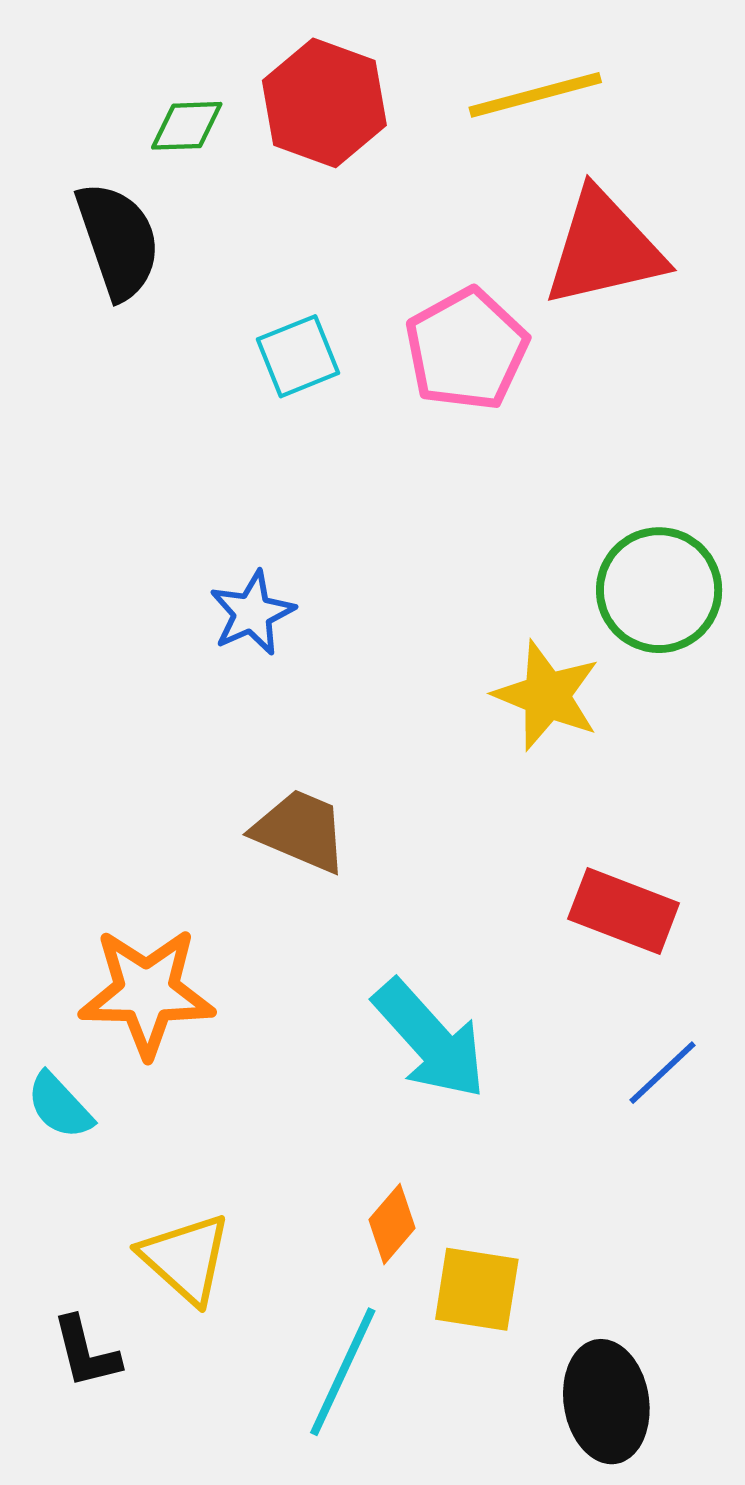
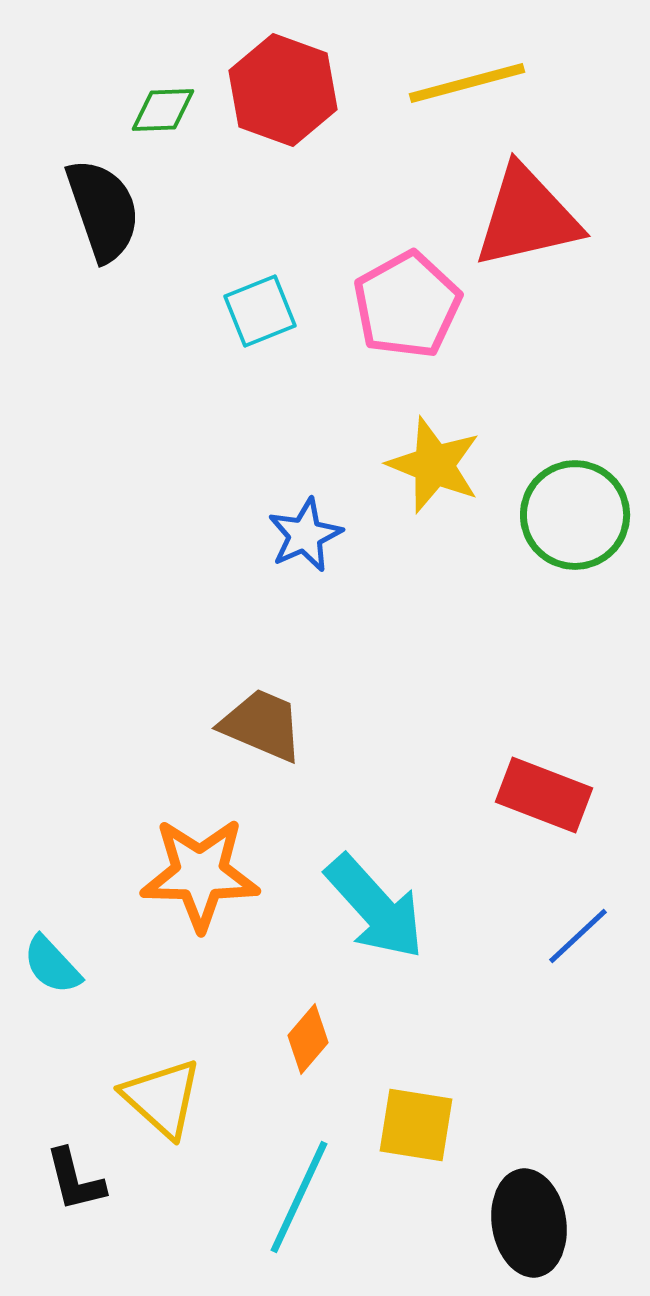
blue star: (252, 613) -> (305, 535), moved
yellow star: (547, 696) -> (434, 465), moved
orange star: (147, 992) -> (200, 874), moved
orange diamond: (392, 1224) -> (308, 1039), moved

